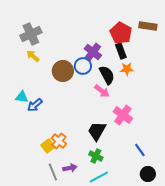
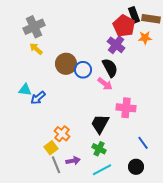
black rectangle: (121, 51) -> (134, 15), moved
purple cross: (93, 52) -> (116, 45), moved
blue circle: (83, 66) -> (83, 70), moved
orange star: (127, 69) -> (145, 38), moved
pink cross: (123, 115) -> (126, 108), turned -30
yellow square: (48, 146) -> (51, 148), moved
black circle: (148, 174) -> (136, 167), moved

